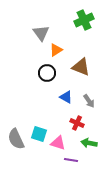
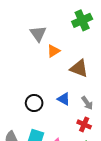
black circle: (47, 73) -> (34, 103), moved
red cross: (77, 123) -> (84, 124), moved

